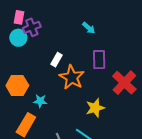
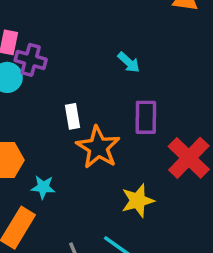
purple cross: (32, 27) -> (31, 60), turned 36
white rectangle: (57, 60) -> (72, 116), turned -40

